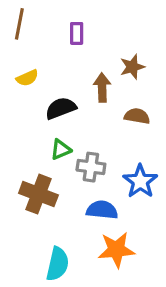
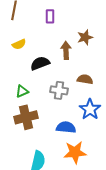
brown semicircle: (137, 116) -> (85, 79), moved
green triangle: (61, 150) -> (22, 91), moved
gray cross: (91, 167) -> (59, 90), moved
brown cross: (38, 194) -> (26, 117), turned -35

